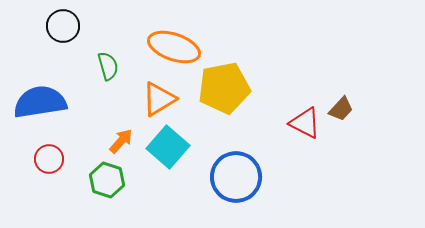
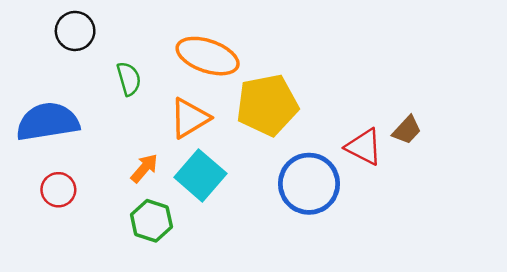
blue circle: (236, 177) -> (309, 184), moved
green hexagon: (107, 180) -> (151, 221), moved

